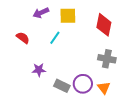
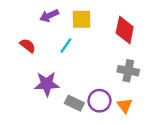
purple star: (39, 70) -> (47, 84), size x1.5

